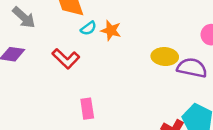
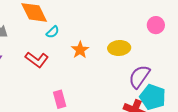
orange star: (111, 30) -> (80, 50), moved, turned 30
purple semicircle: (192, 68) -> (139, 77), moved, turned -60

